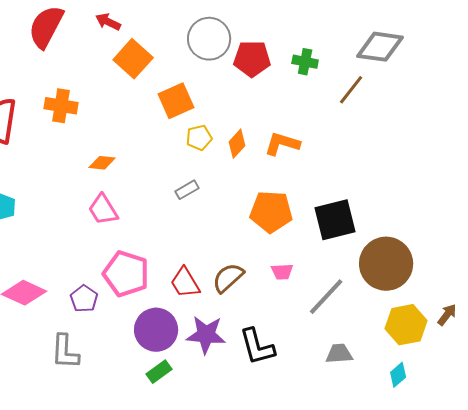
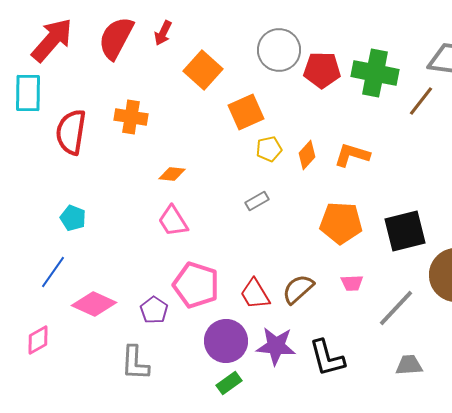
red arrow: (108, 22) -> (163, 33), moved, turned -90
green cross: (305, 62) -> (375, 73), size x1.8

